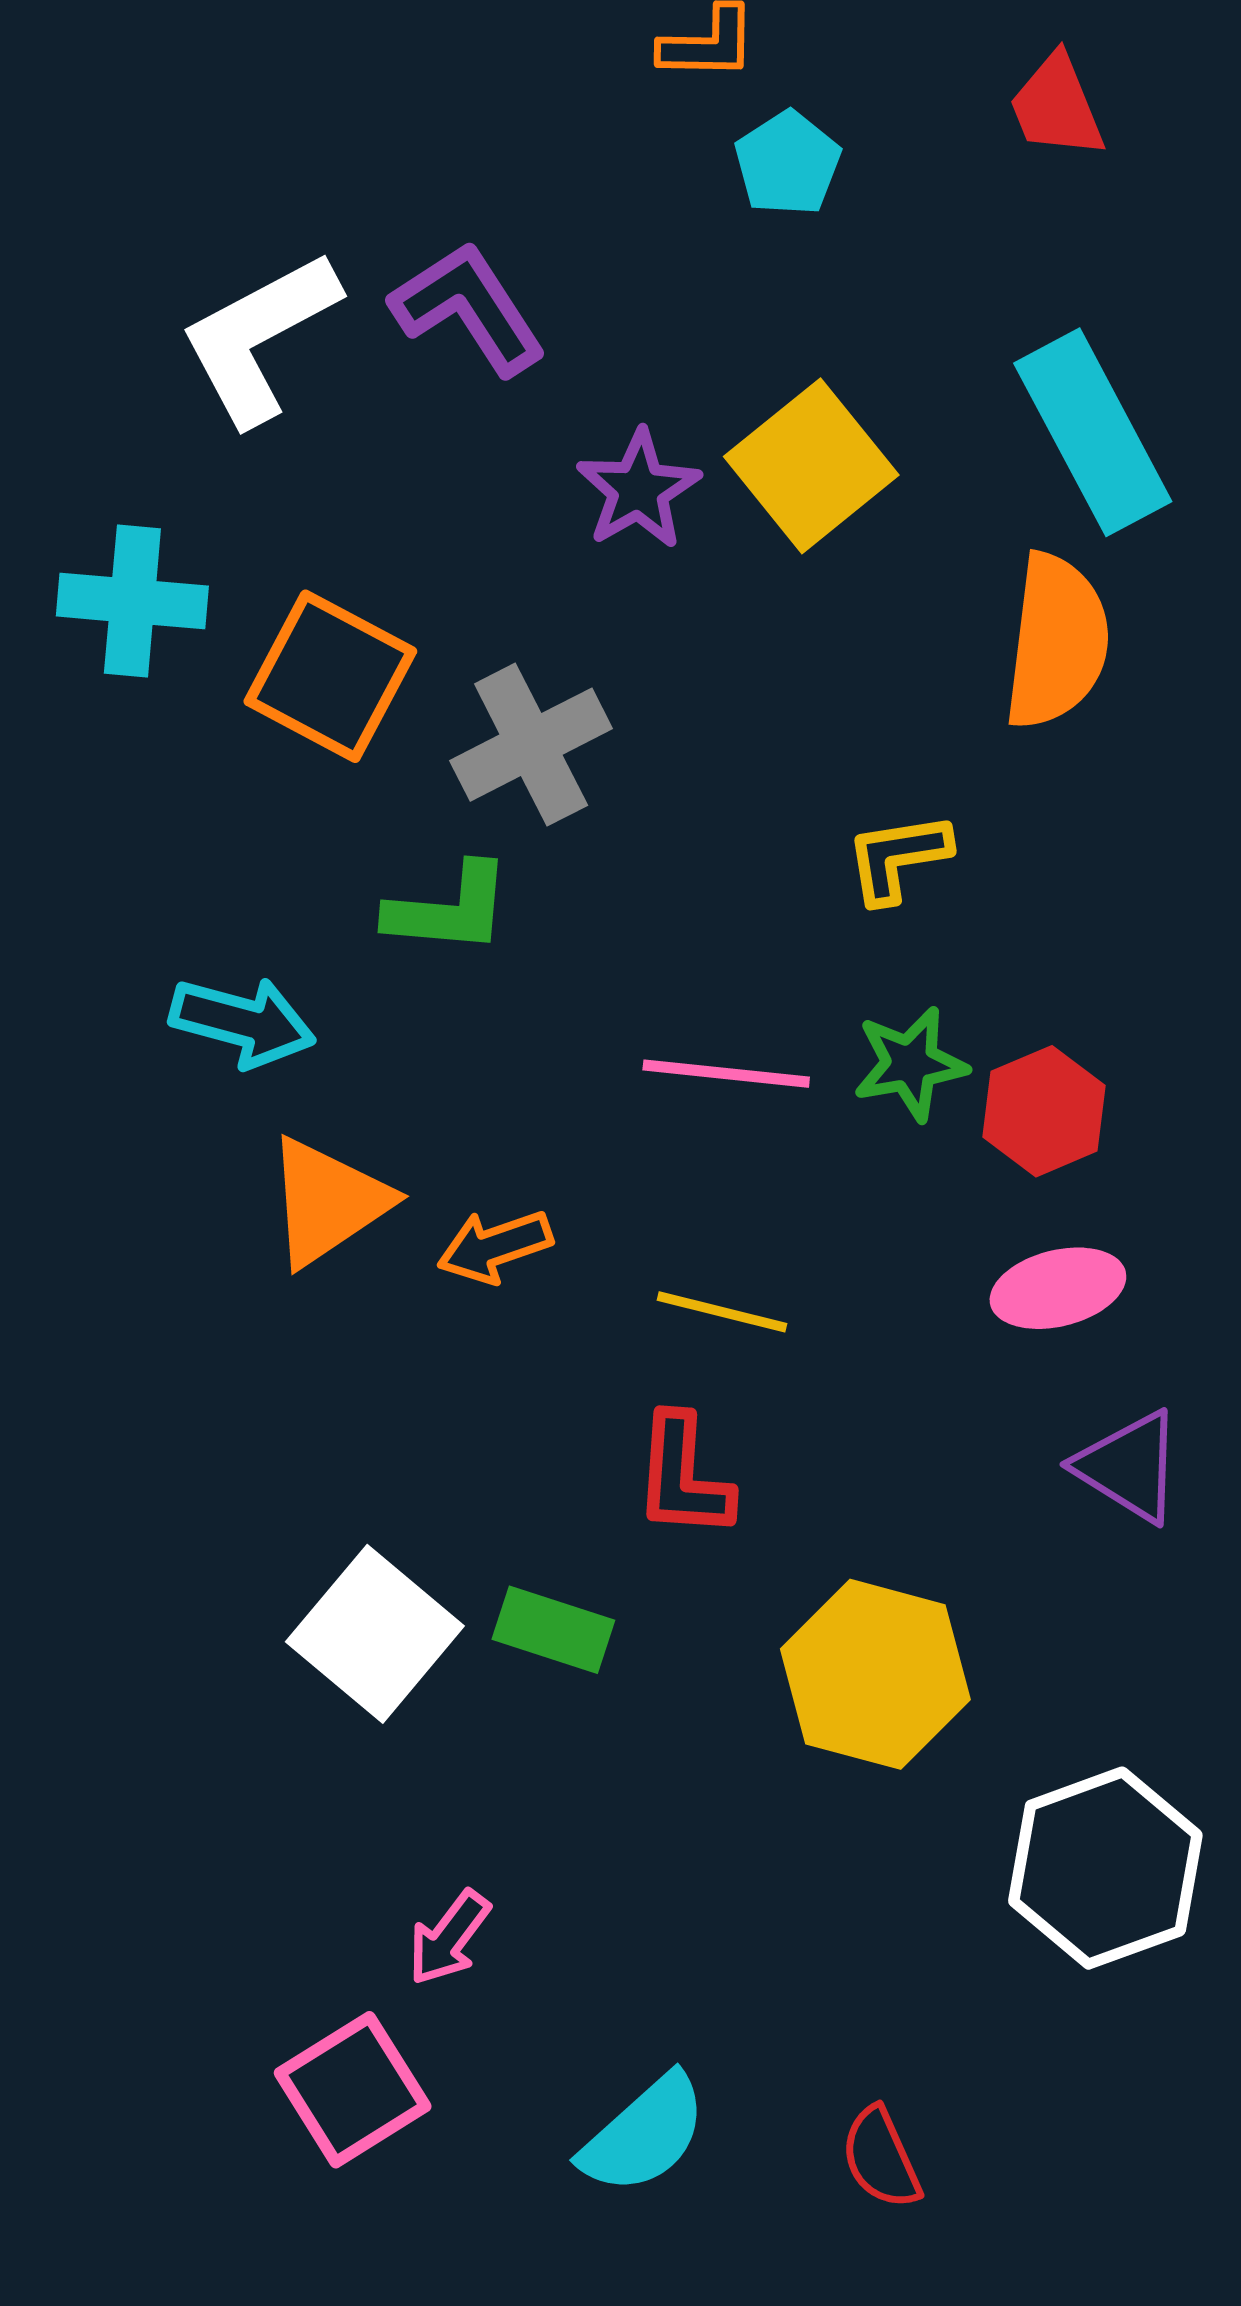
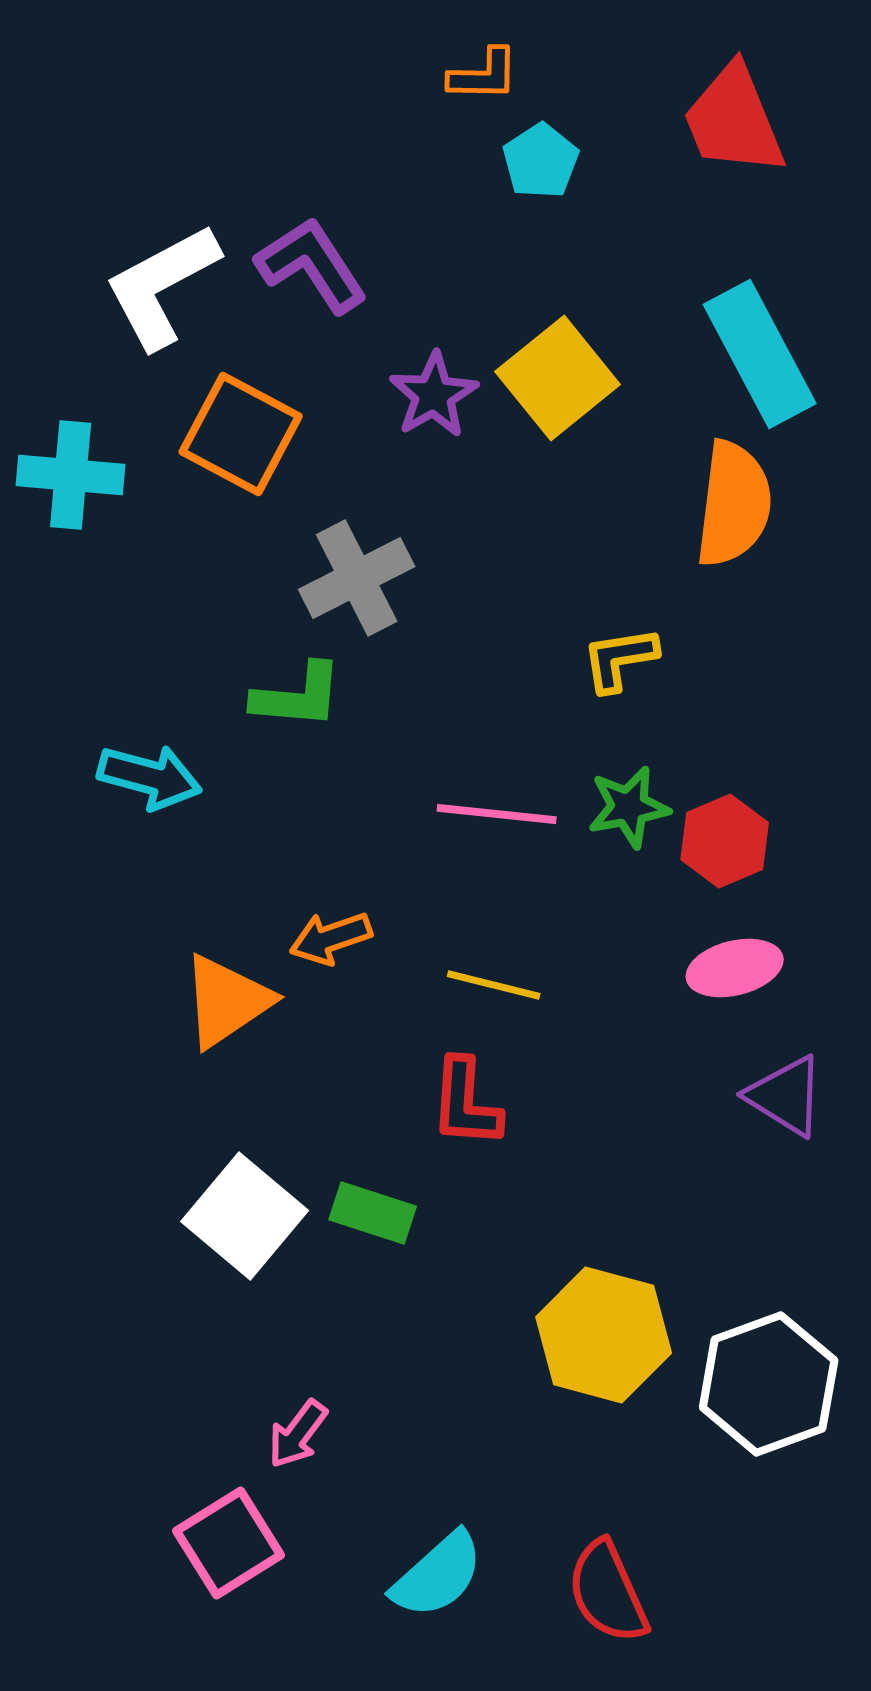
red trapezoid: (1057, 106) -> (734, 120), size x1.5
orange square: (330, 676) -> (241, 434), moved
orange triangle: (328, 1202) -> (227, 1001), moved
yellow hexagon: (875, 1674) -> (604, 1335), moved
red semicircle: (881, 2158) -> (608, 1592), size x1.4

